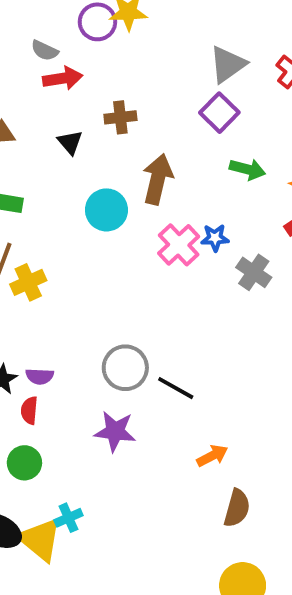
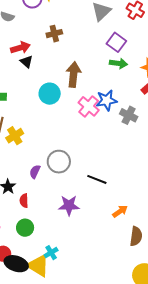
red arrow: (63, 78) -> (20, 48), moved
purple square: (219, 113) -> (116, 42), moved
brown cross: (120, 117) -> (54, 34), moved
blue star: (215, 238) -> (107, 100), size x1.5
gray circle: (125, 368) -> (59, 162), moved
purple semicircle: (40, 376) -> (35, 172), moved, turned 120

